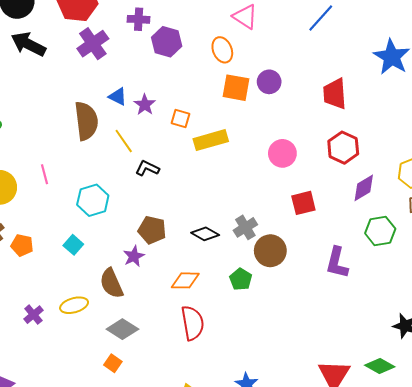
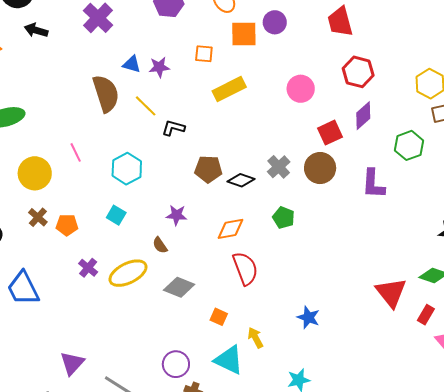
black arrow: (28, 44) -> (36, 30), size x0.7
purple star: (145, 105) -> (159, 67), turned -30
orange square: (181, 118) -> (204, 54), moved
purple diamond: (364, 188) -> (363, 116), moved
brown pentagon: (152, 230) -> (208, 169), moved
brown circle: (270, 251) -> (320, 168), moved
purple star: (134, 256) -> (177, 215), turned -30
brown semicircle: (111, 283) -> (160, 245), size x0.6
yellow ellipse: (74, 305) -> (128, 273), size x1.4
purple cross: (33, 315) -> (88, 268), moved
orange square: (113, 363) -> (219, 317), moved

